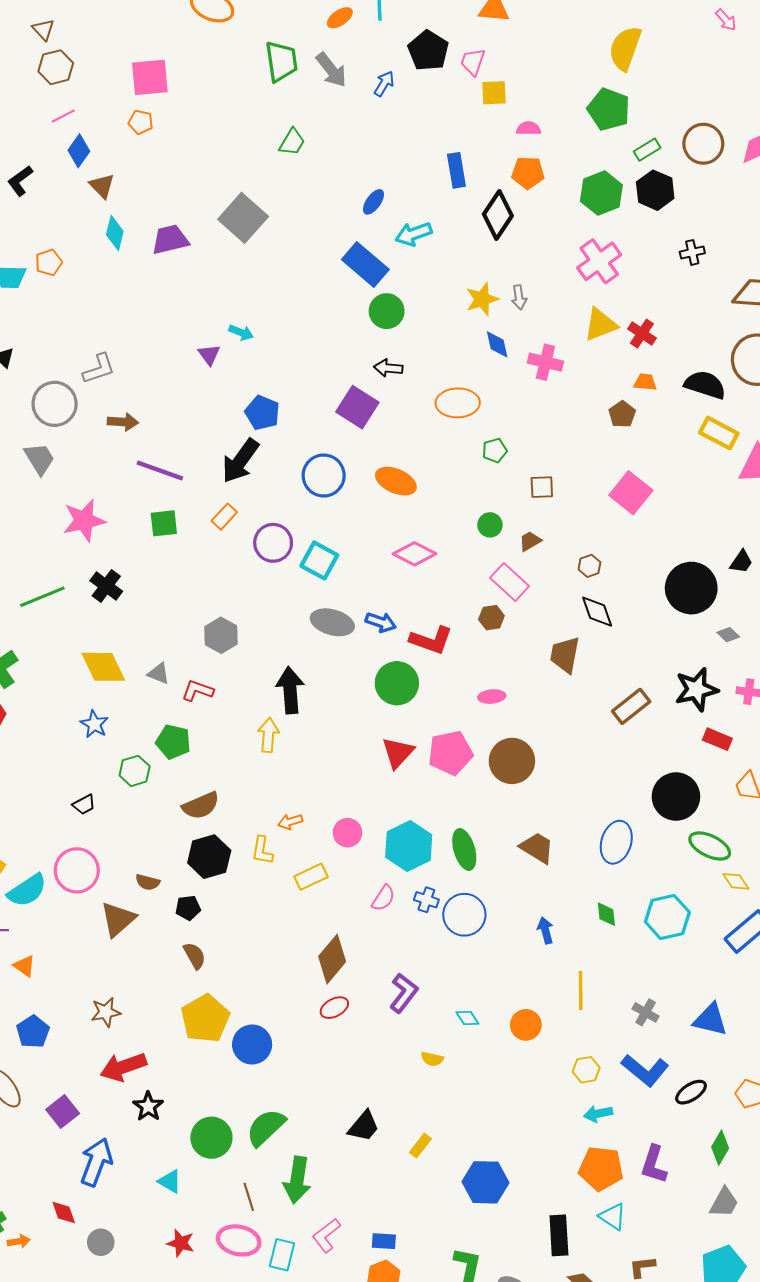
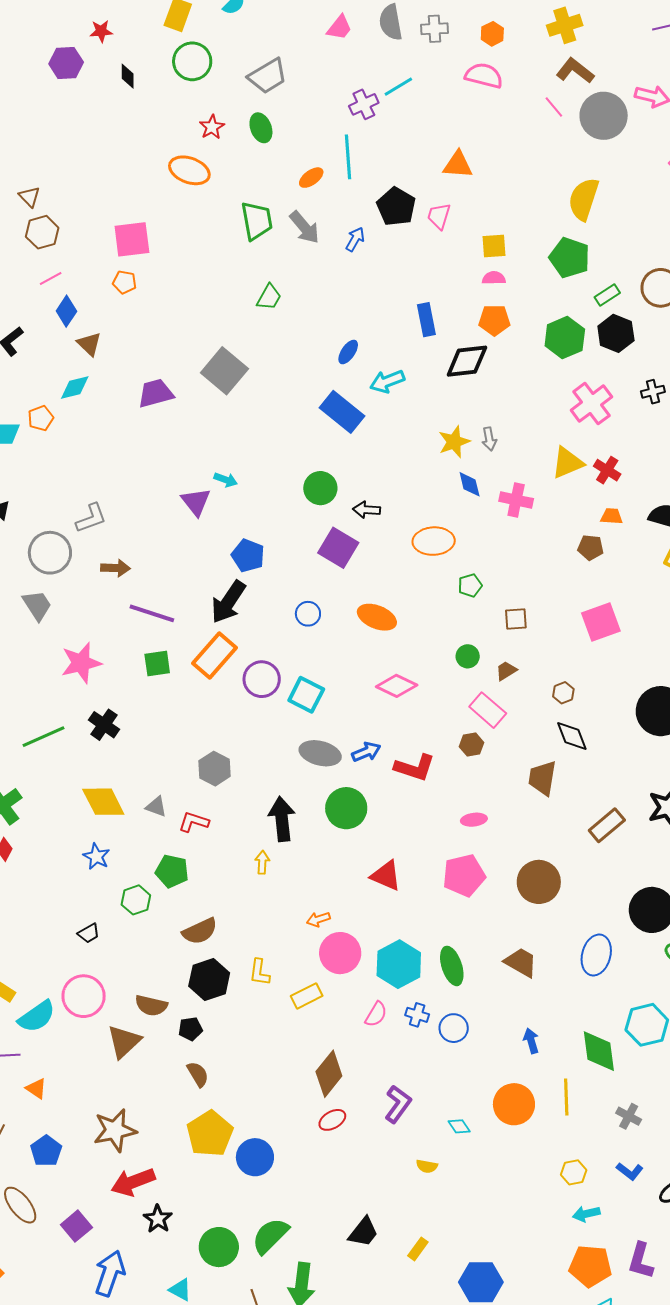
yellow square: (494, 93) -> (494, 246), moved
black diamond: (498, 215) -> (467, 361), turned 51
cyan diamond: (115, 233) -> (75, 387), moved, turned 64
pink cross: (599, 261) -> (591, 404), moved
green circle: (387, 311) -> (320, 488), moved
purple triangle: (209, 355) -> (196, 502), size x1.4
brown pentagon: (622, 414) -> (590, 548), turned -30
blue circle: (324, 476) -> (308, 614), size x0.6
pink square: (631, 493) -> (601, 622), turned 33
orange rectangle: (224, 517) -> (214, 656), size x1.8
blue arrow: (381, 622) -> (366, 752), turned -40
green circle: (397, 683) -> (346, 808), moved
yellow arrow: (268, 735) -> (262, 862), size x0.7
red triangle: (398, 753) -> (386, 876), turned -48
pink pentagon: (450, 753) -> (464, 875), moved
brown circle: (512, 761) -> (539, 882), moved
orange arrow: (290, 822) -> (318, 919), moved
pink circle: (347, 833) -> (340, 953), size x1.5
brown semicircle: (148, 882) -> (151, 1006), size x1.4
green diamond: (606, 914) -> (599, 1051), moved, size x1.8
blue circle: (464, 915) -> (454, 1028), size x0.7
brown star: (106, 1012) -> (115, 1130), size x1.5
orange circle: (526, 1025) -> (514, 1104), moved, size x1.4
blue L-shape: (645, 1070) -> (630, 1171), size x0.6

